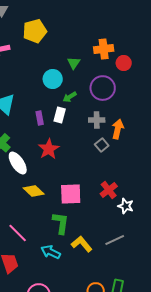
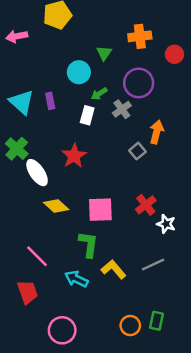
red circle: (124, 63) -> (174, 54), moved
purple rectangle: (40, 118) -> (50, 101), moved
gray cross: (97, 120) -> (122, 109), moved, turned -35

